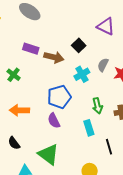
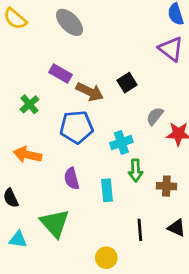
purple triangle: (106, 26) -> (171, 49), moved
cyan cross: (82, 74) -> (121, 143), moved
blue pentagon: (59, 97) -> (76, 127), moved
cyan rectangle: (89, 128) -> (107, 190), moved

